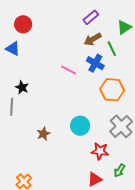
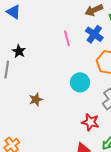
pink line: (68, 70) -> (67, 38), turned 42
cyan circle: (80, 126) -> (80, 82), moved

